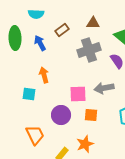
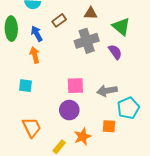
orange arrow: (44, 75) -> (35, 55), moved
gray arrow: (104, 88) -> (107, 91), moved
purple circle: (61, 115) -> (69, 110), moved
orange square: (91, 115) -> (109, 126), moved

